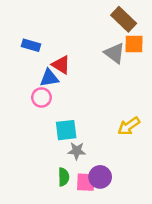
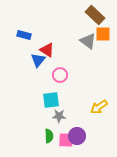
blue triangle: (49, 78) -> (38, 60), turned -42
pink circle: (41, 97) -> (60, 75), moved
yellow arrow: (129, 126) -> (99, 107), moved

